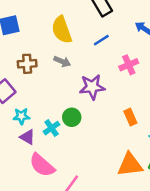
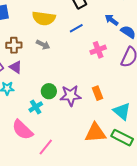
yellow semicircle: (62, 30) -> (44, 18), turned -65
purple star: (92, 87) -> (71, 96), moved
cyan cross: (52, 128) -> (36, 107), moved
purple triangle: (27, 137) -> (16, 67), moved

